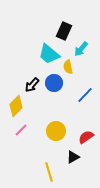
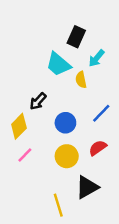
blue circle: (54, 83) -> (65, 123), moved
red semicircle: (86, 137) -> (98, 148), moved
black triangle: (73, 157) -> (87, 187), size x1.5

